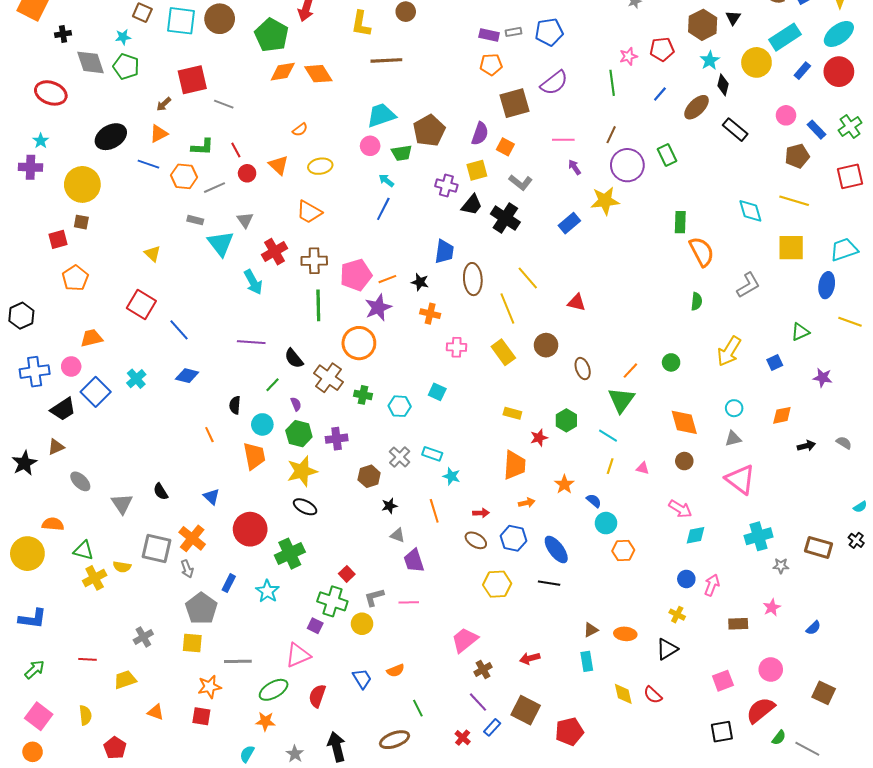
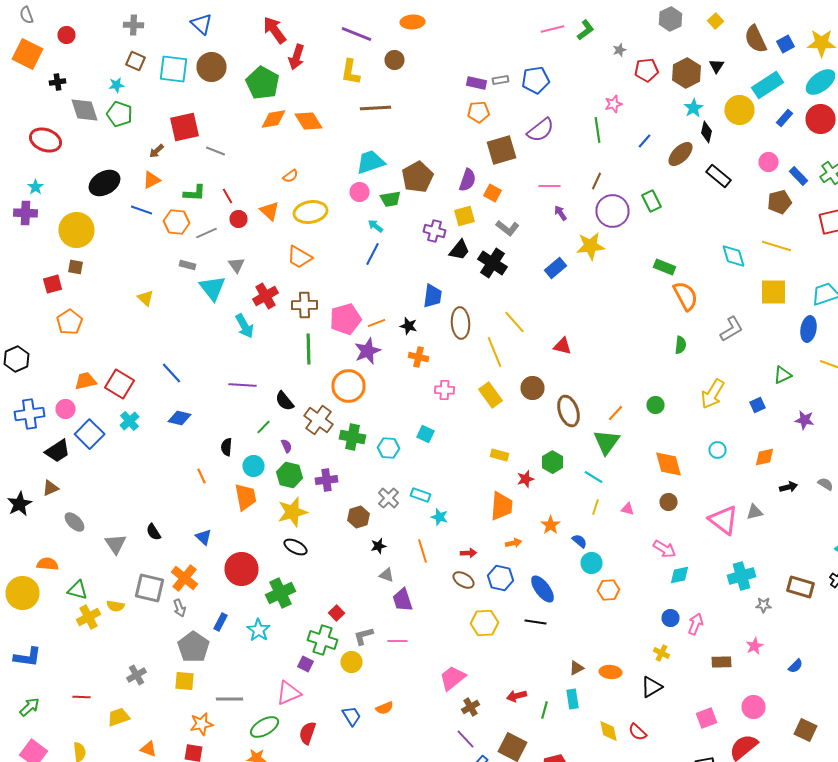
red pentagon: (662, 49) -> (646, 70), moved
yellow ellipse: (320, 166) -> (310, 212), size x1.4
green rectangle: (680, 222) -> (664, 267), turned -70
red square: (141, 304) -> (120, 384), moved
brown ellipse: (583, 369) -> (568, 411), size x1.4
green cross: (363, 395) -> (352, 437), size x1.4
gray triangle: (733, 439) -> (754, 512), moved
green line: (418, 708) -> (544, 710), moved, turned 42

